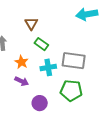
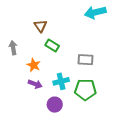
gray rectangle: (74, 61) -> (85, 60), size x0.7
cyan cross: (48, 67) -> (61, 81), moved

